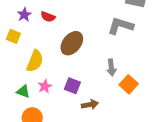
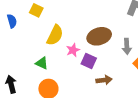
brown ellipse: (72, 43) -> (99, 36), moved, turned 30
pink star: (45, 86) -> (73, 50), moved

